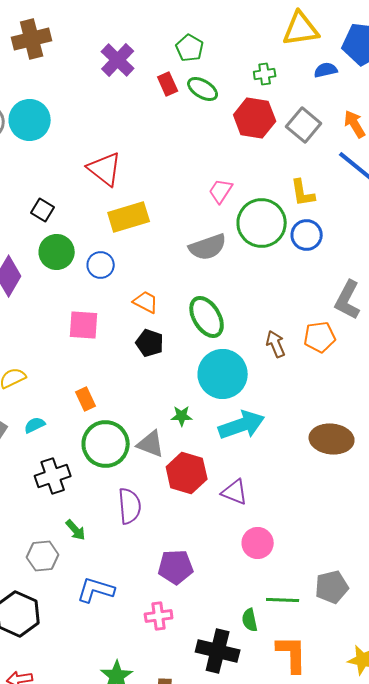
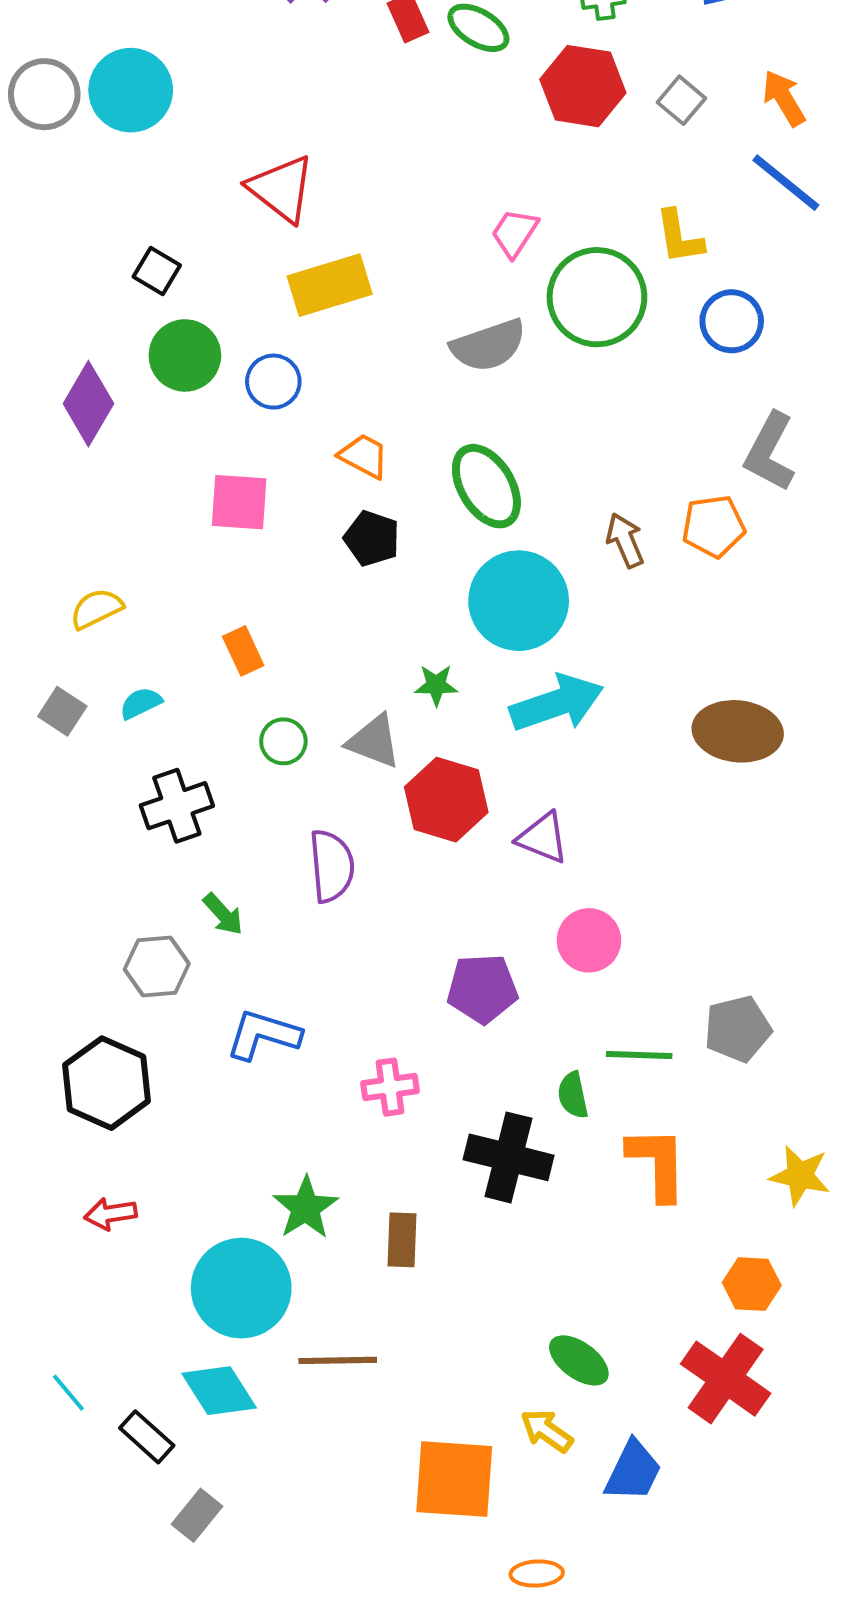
gray square: (304, 125) -> (681, 100), size x0.7
blue circle: (307, 235) -> (732, 321), moved
green circle: (106, 444) -> (283, 741), size x0.5
purple pentagon: (176, 567) -> (482, 989), moved

